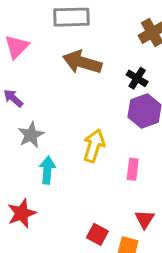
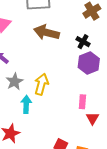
yellow arrow: (94, 146) -> (41, 84), moved
red triangle: (145, 219) -> (92, 118), moved

